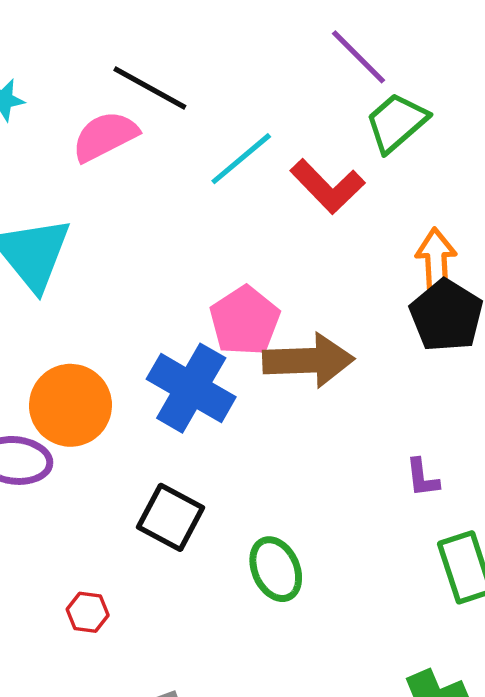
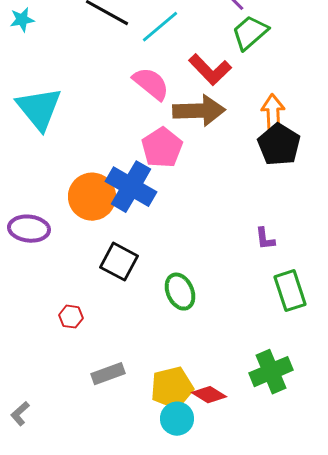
pink semicircle: (105, 136) -> (151, 84), moved, turned 66
cyan line: (241, 159) -> (160, 27), moved
brown arrow: (308, 360) -> (199, 111), moved
orange circle: (70, 405) -> (92, 197), moved

